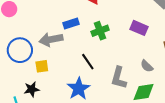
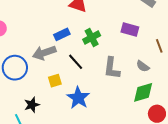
black line: (88, 62) -> (76, 62), moved
yellow square: (42, 66) -> (55, 81), moved
gray L-shape: (119, 78) -> (112, 68), moved

